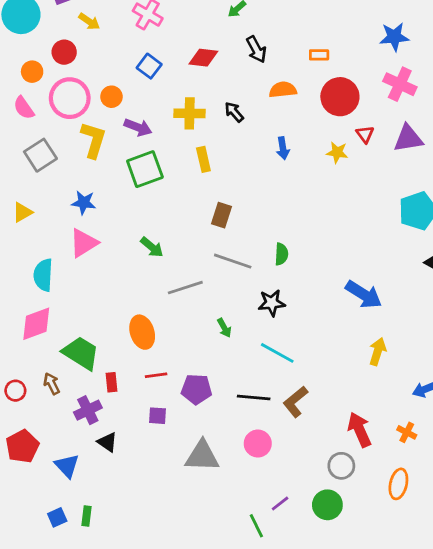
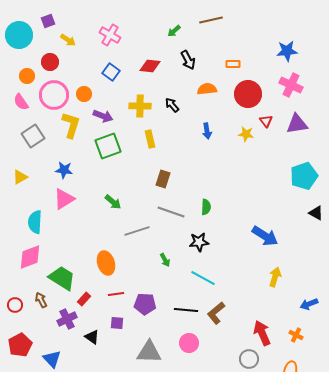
red rectangle: (112, 382) -> (84, 299), turned 48
black triangle: (107, 442) -> (92, 337), moved

